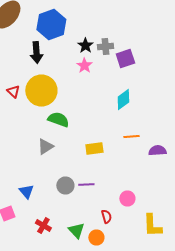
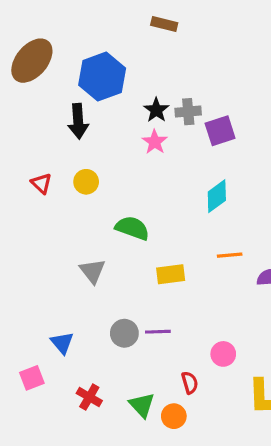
yellow circle: (41, 90) -> (86, 182), size x0.5
green semicircle: (58, 120) -> (132, 228), moved
gray triangle: (45, 146) -> (92, 271), turned -36

